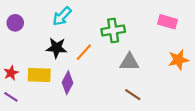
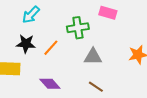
pink rectangle: (168, 22) -> (108, 13), moved
purple diamond: (67, 83) -> (50, 84), moved, turned -70

